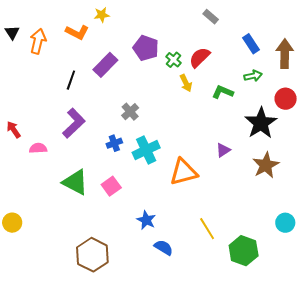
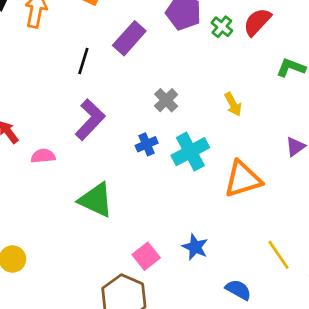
yellow arrow: (186, 83) -> (233, 104), moved
pink square: (111, 186) -> (146, 256), moved
blue semicircle: (164, 248) -> (238, 290), moved

